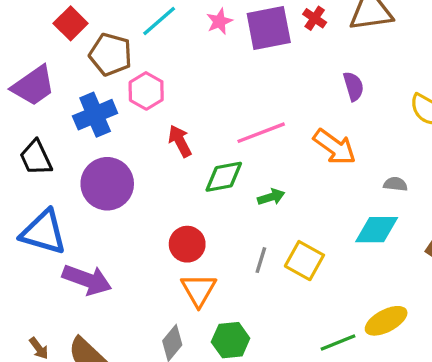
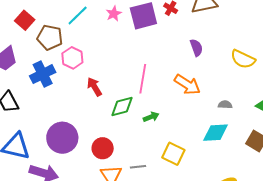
pink line: (261, 133) -> (143, 79), turned -56
purple circle: (107, 184) -> (62, 138), moved
gray line: (261, 260) -> (138, 167), moved, turned 70

